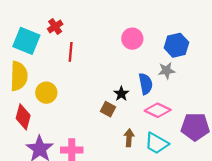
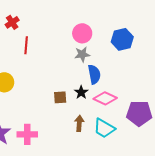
gray star: (166, 71) -> (82, 54), moved
black star: (121, 94) -> (81, 92), moved
brown square: (108, 109) -> (60, 97), turned -32

